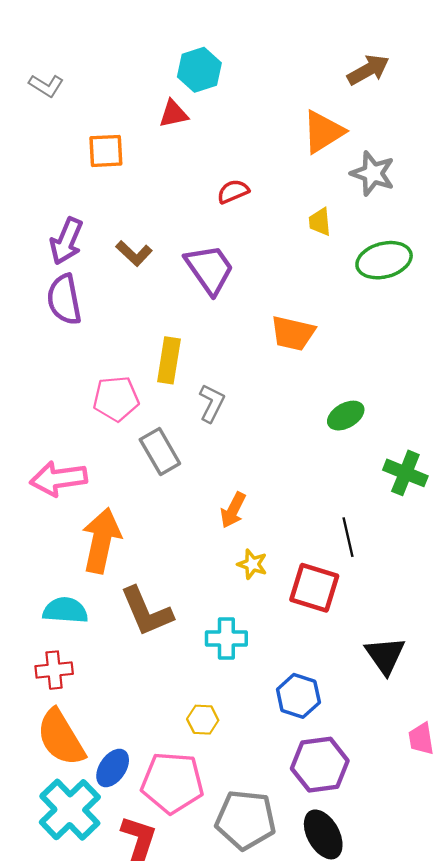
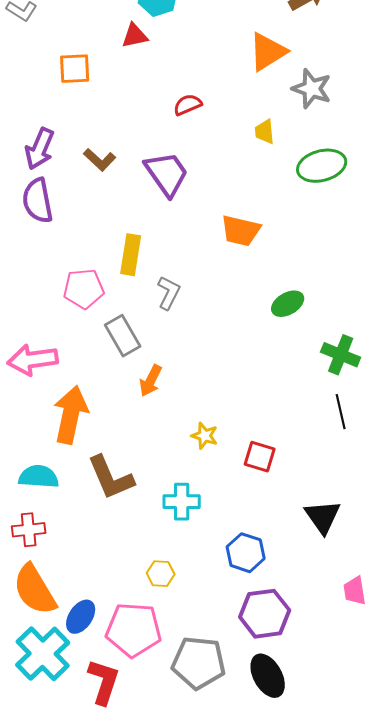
orange arrow: (233, 510) -> (151, 381), moved
black line: (348, 537) -> (341, 412), moved
red square: (314, 588) -> (260, 457), size x0.7

